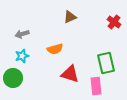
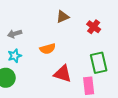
red cross: (114, 22) -> (94, 27), moved

